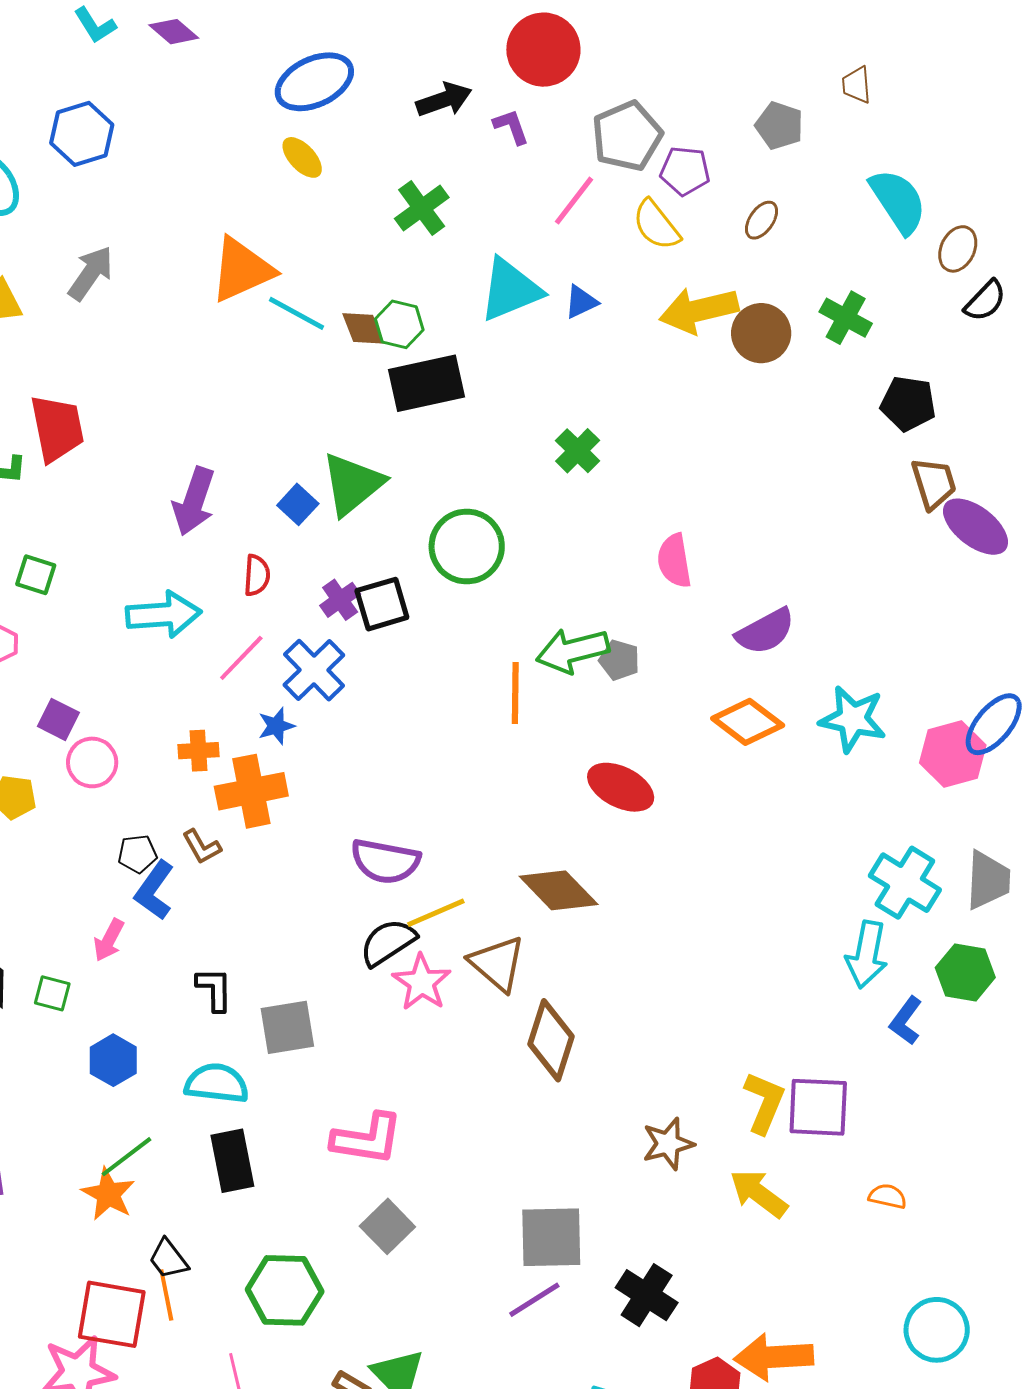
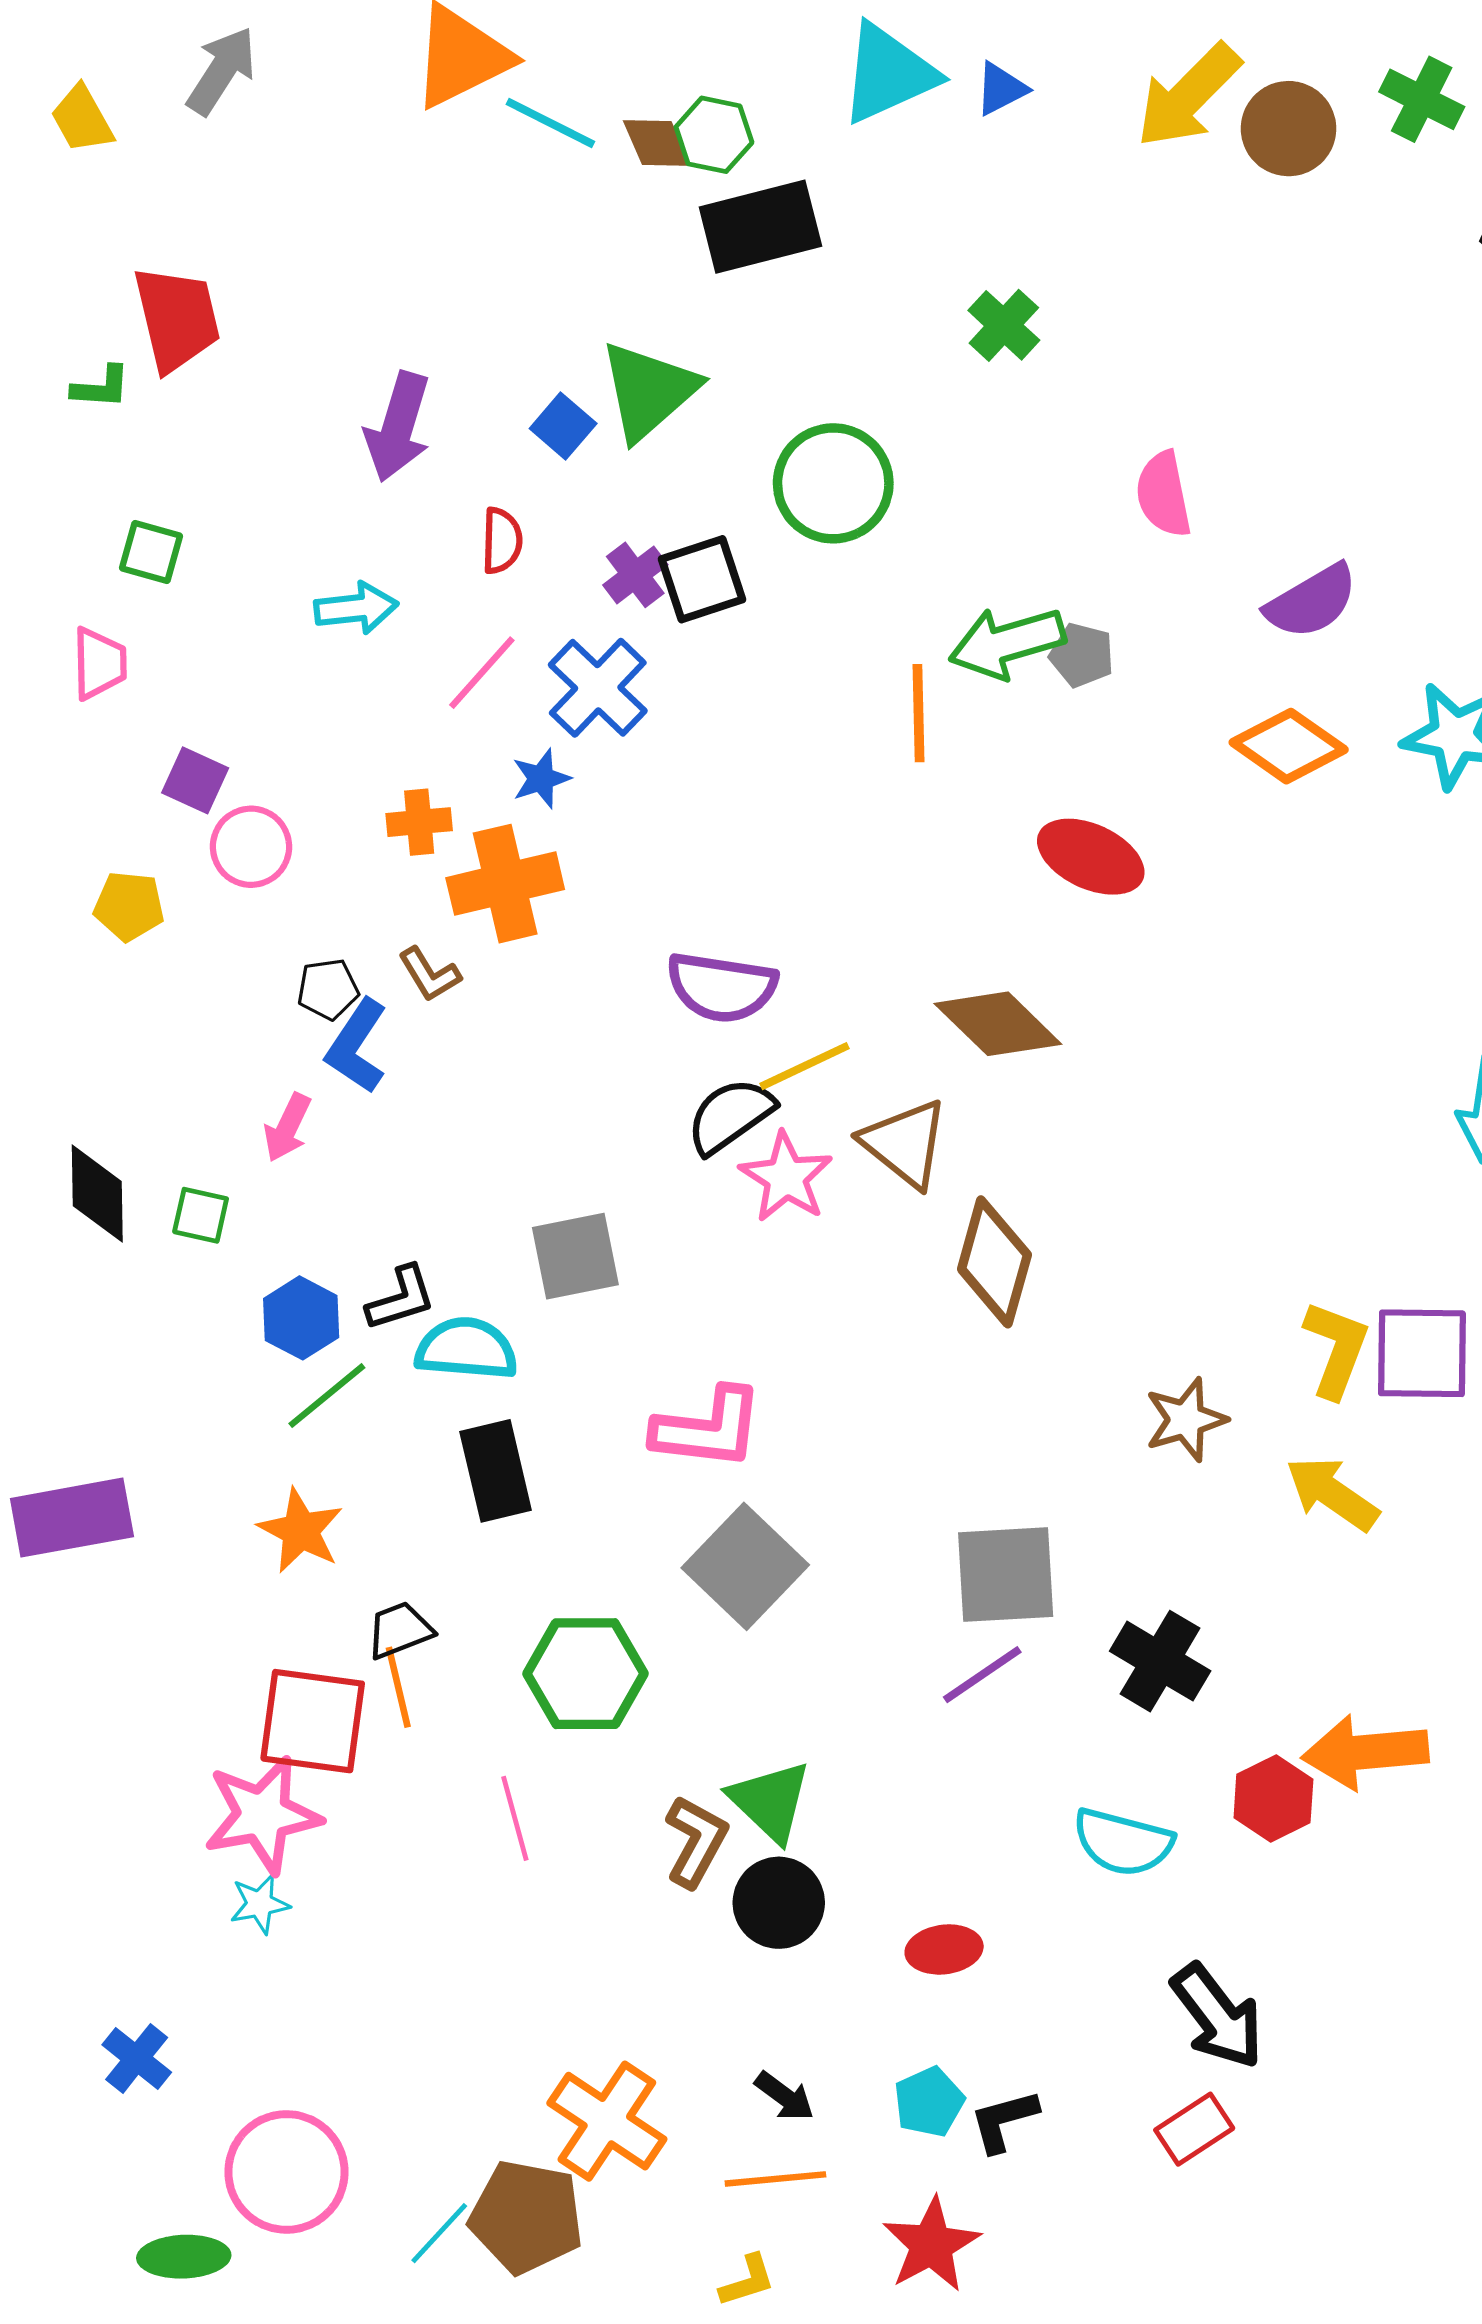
yellow arrow: (699, 310) -> (1188, 96), turned -30
cyan arrow: (164, 615) -> (356, 608), size x0.7
black L-shape: (214, 989) -> (401, 1298), moved, turned 75
green line: (126, 1157) -> (327, 1396), moved
gray square: (387, 1226) -> (745, 1566), size x1.4
black trapezoid: (168, 1259) -> (400, 1630), turned 108

